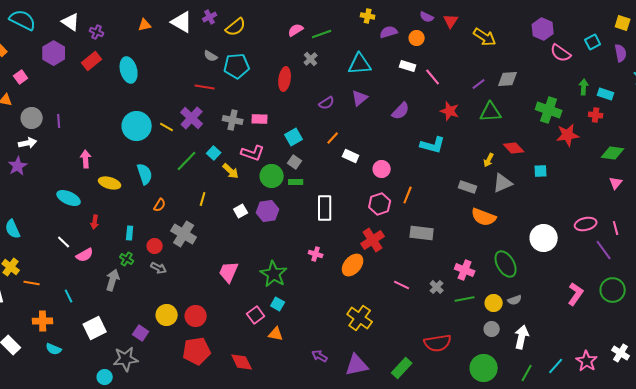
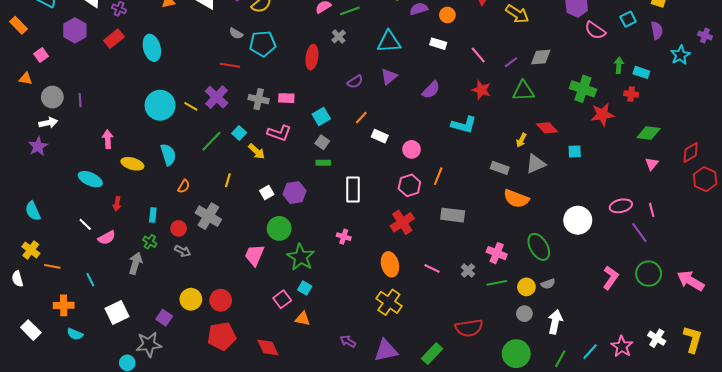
pink line: (433, 77) -> (478, 55), moved
green circle: (272, 176) -> (279, 228), moved
orange ellipse: (353, 265) -> (390, 264), moved, turned -55

